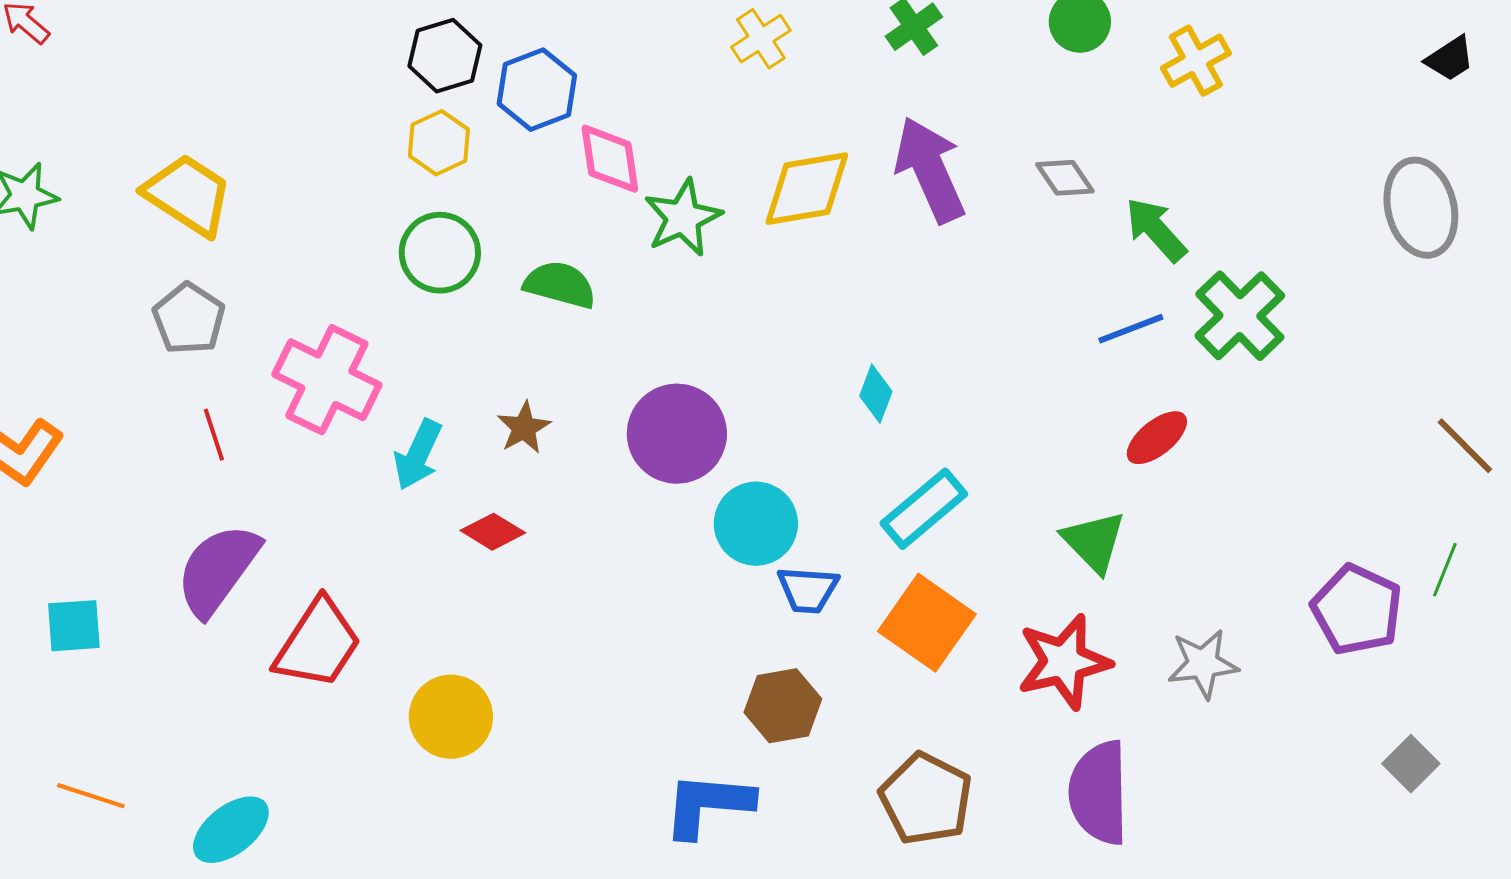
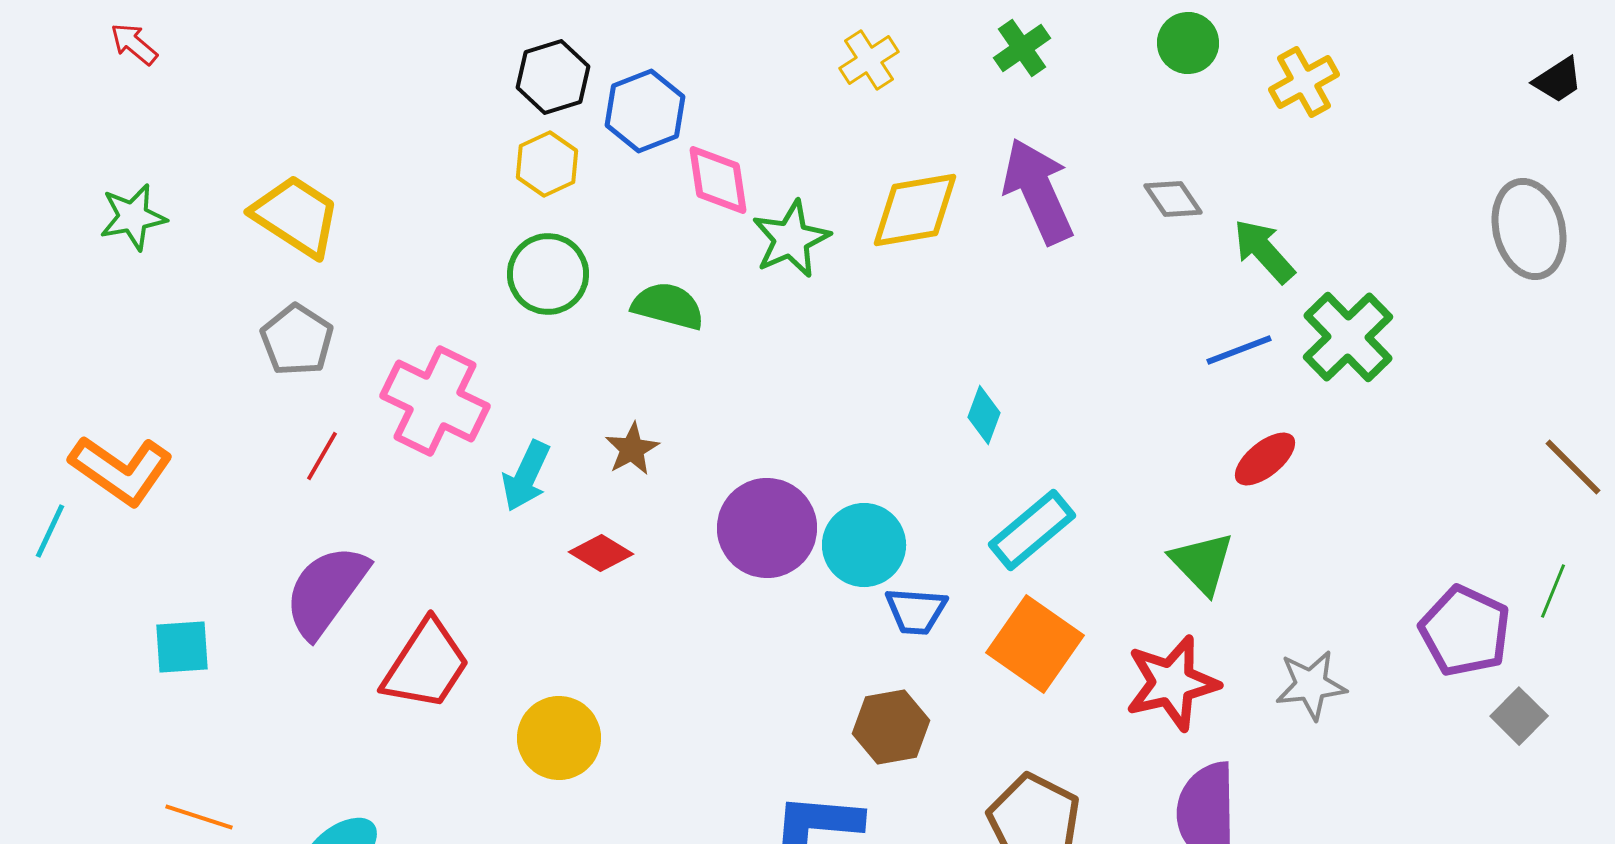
purple circle: (677, 434) -> (767, 528), moved
red line: (214, 435) -> (322, 456), turned 48
gray square: (1411, 764) -> (1519, 716), moved

